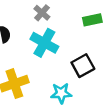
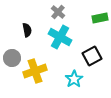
cyan star: (61, 93) -> (74, 79), turned -30

